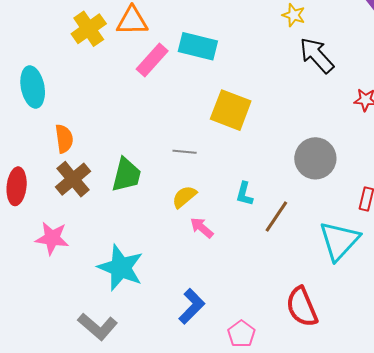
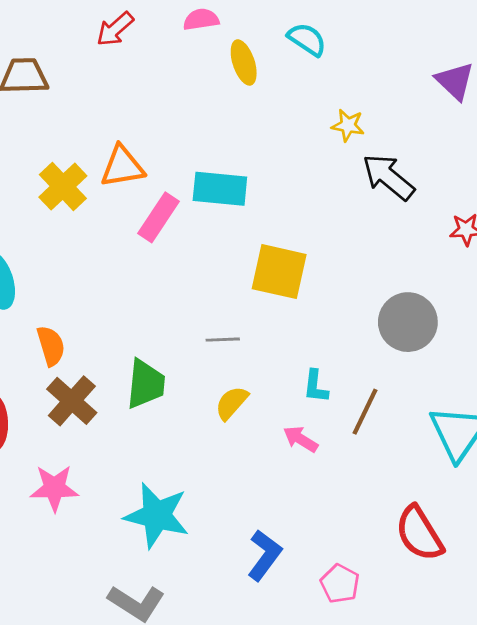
pink arrow: (202, 228) -> (301, 439), moved

